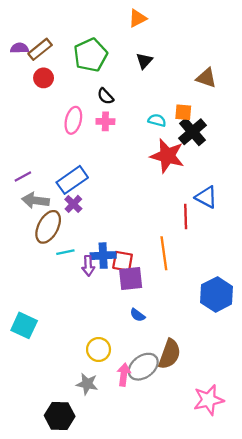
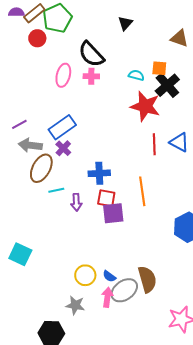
green pentagon: (91, 55) -> (57, 18), moved
black semicircle: (105, 96) -> (91, 54), size x1.8
red line: (186, 217) -> (154, 144), moved
blue cross: (103, 256) -> (99, 173), moved
blue semicircle: (137, 315) -> (109, 276), moved
brown semicircle: (170, 354) -> (147, 279), turned -36

